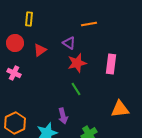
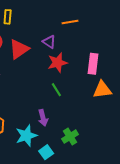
red triangle: (40, 50) -> (19, 49), size x1.5
orange triangle: (120, 109) -> (102, 90), moved

